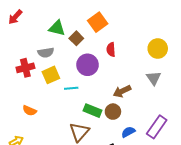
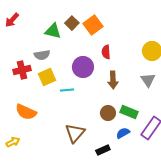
brown square: (76, 38) -> (72, 23), moved
brown arrow: (122, 91) -> (113, 80), moved, turned -66
orange semicircle: (30, 111) -> (26, 112), size x1.5
green rectangle: (93, 111) -> (129, 112), moved

